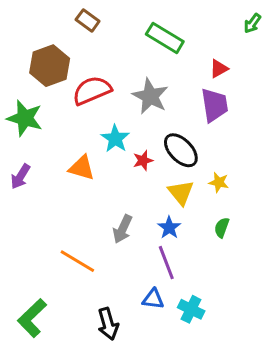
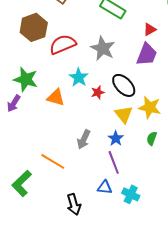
purple trapezoid: (214, 105) -> (147, 54), turned 30
green star: (25, 118) -> (26, 79), moved
yellow star: (219, 182) -> (150, 107), size x1.6
green L-shape: (32, 318) -> (22, 183), moved

